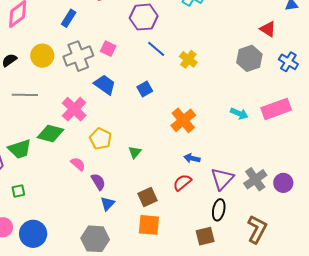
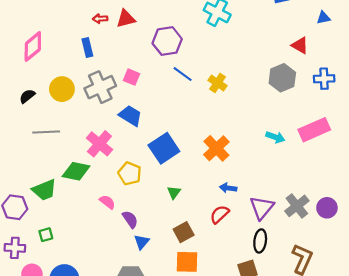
blue rectangle: (69, 18) -> (87, 47), turned -42
blue cross: (288, 62) -> (324, 79), turned -30
blue square: (145, 89) -> (164, 148), moved, size x1.8
green triangle: (135, 152) -> (174, 192), moved

